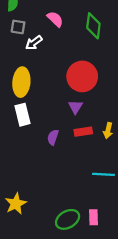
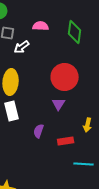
pink semicircle: (55, 19) -> (41, 26), turned -42
red rectangle: (83, 132) -> (66, 141), moved

